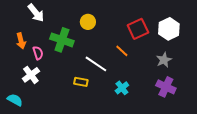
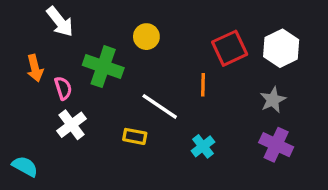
orange line: (122, 51) -> (203, 85), turned 48
white cross: (31, 75) -> (72, 125), moved

